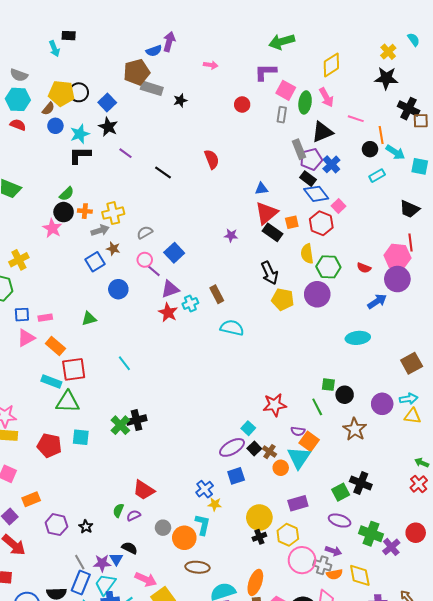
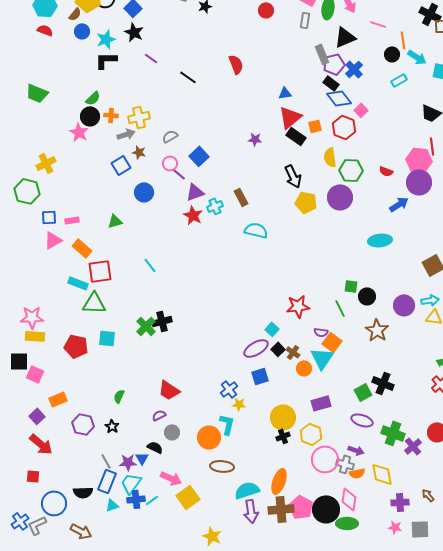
green semicircle: (118, 510) -> (119, 396), moved
gray circle: (163, 528) -> (172, 432), moved

